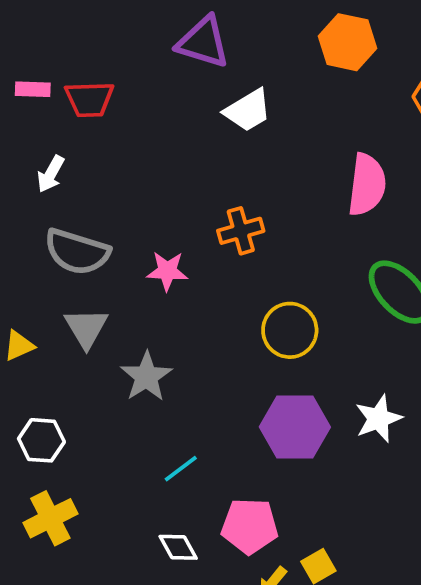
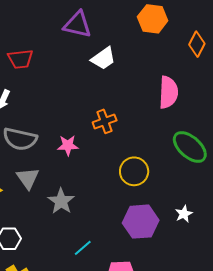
white star: (378, 419) -> (184, 214), size x0.7

